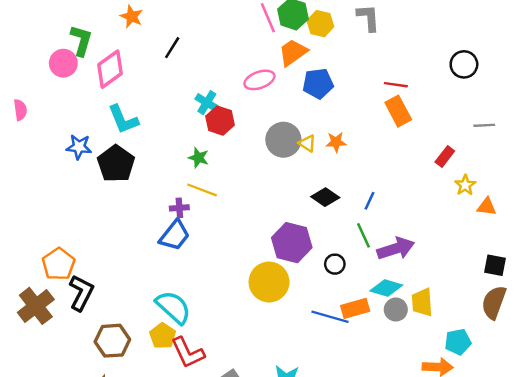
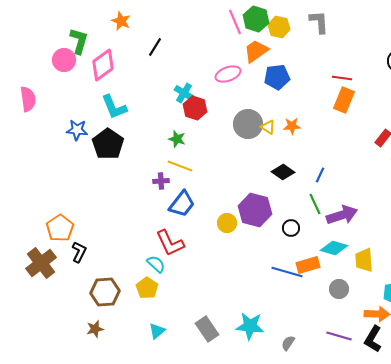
pink semicircle: (20, 110) -> (28, 99), size x1.4
orange rectangle: (398, 111) -> (344, 100), turned 50
blue trapezoid: (175, 235) -> (182, 204), moved
yellow circle: (269, 282) -> (227, 223), moved, size x0.6
black L-shape: (81, 293) -> (79, 252), size x0.7
cyan semicircle: (173, 307) -> (156, 264), size x0.6
gray circle: (396, 310) -> (339, 289), moved
red L-shape: (188, 353) -> (170, 243), moved

